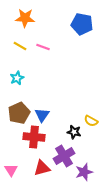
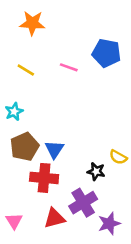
blue pentagon: (82, 24) -> (106, 53), moved
yellow line: (20, 46) -> (26, 70), moved
pink line: (43, 47) -> (69, 67), moved
cyan star: (17, 78) -> (14, 112), moved

